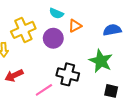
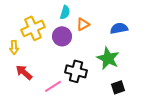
cyan semicircle: (56, 13) -> (65, 12), turned -96
red arrow: (14, 75) -> (24, 72), turned 66
black square: (111, 91) -> (118, 87), turned -32

